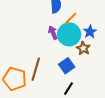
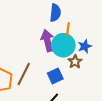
orange line: (71, 18) -> (68, 29), turned -48
purple arrow: (53, 33) -> (47, 41), size x1.5

